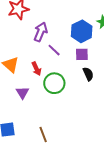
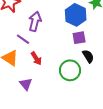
purple line: (54, 50) -> (23, 39), moved
green circle: (54, 83) -> (70, 70), moved

